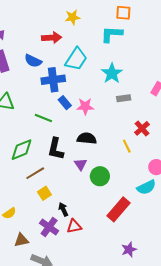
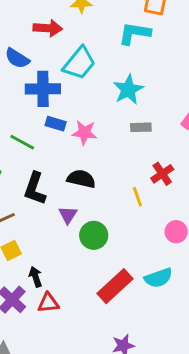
blue rectangle: (65, 103) -> (56, 124), turned -40
cyan semicircle: (146, 187) -> (158, 278), moved

